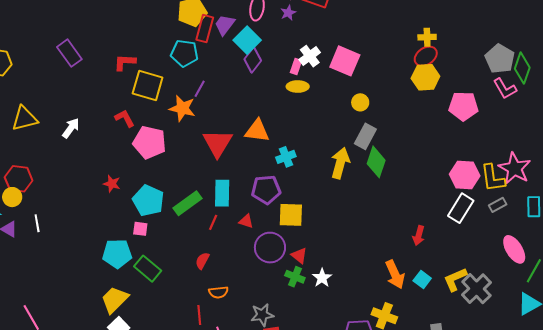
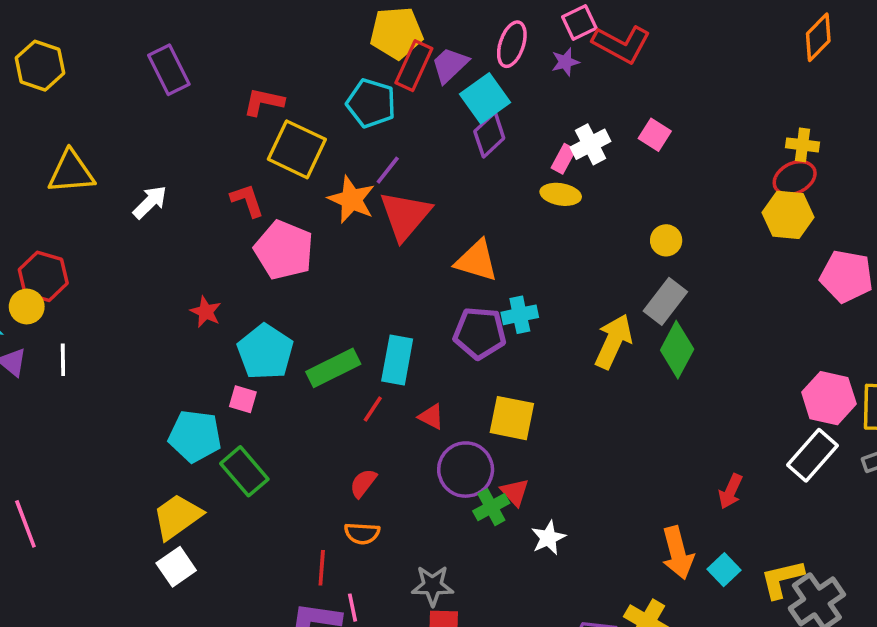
pink square: (345, 61) -> (655, 135), moved, size x0.6
red triangle: (217, 143) -> (405, 215), moved
purple pentagon: (266, 190) -> (480, 333), moved
red semicircle: (202, 261) -> (363, 483), moved
green cross: (295, 277) -> (491, 507), moved, turned 30

